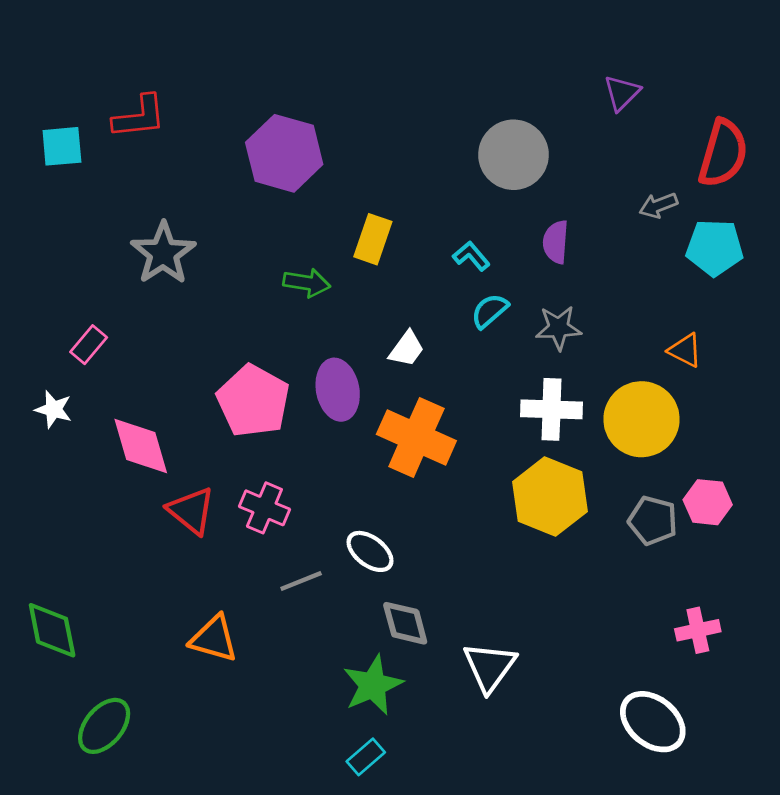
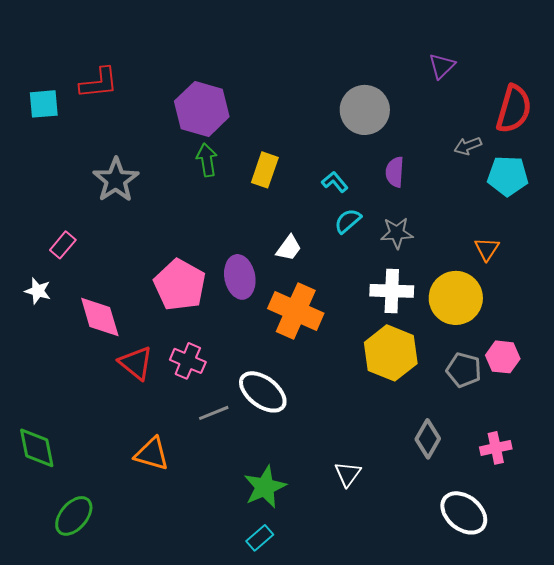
green arrow: (307, 283) -> (207, 160), moved, turned -108
orange triangle: (685, 350) -> (487, 249), turned 36
white ellipse: (370, 551) -> (263, 392), size x1.4
gray diamond: (405, 623) -> (428, 439), moved, turned 45
white triangle: (490, 667) -> (348, 474), size x0.7

